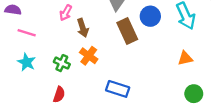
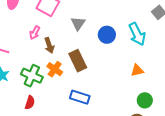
brown rectangle: (127, 31) -> (78, 61), moved
green cross: (62, 63) -> (32, 76), size x1.5

